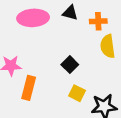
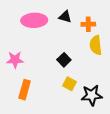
orange rectangle: (29, 88) -> (25, 90), moved

